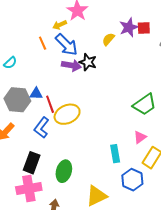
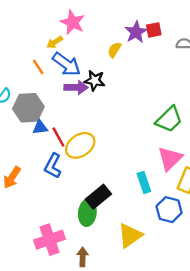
gray hexagon: (17, 100) -> (28, 108), moved
pink triangle: (140, 137) -> (170, 158), size x1.6
black rectangle: (32, 163) -> (98, 197), moved, turned 40

